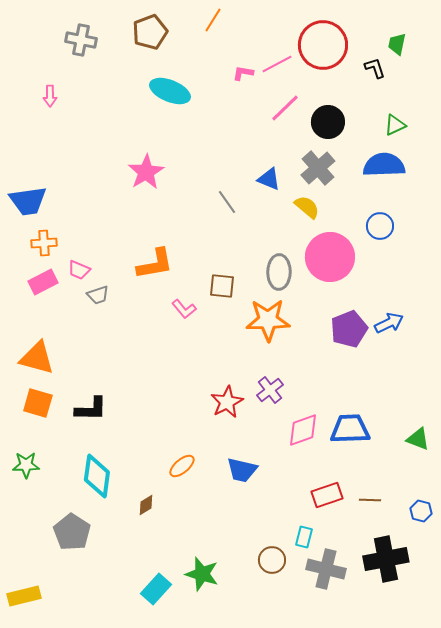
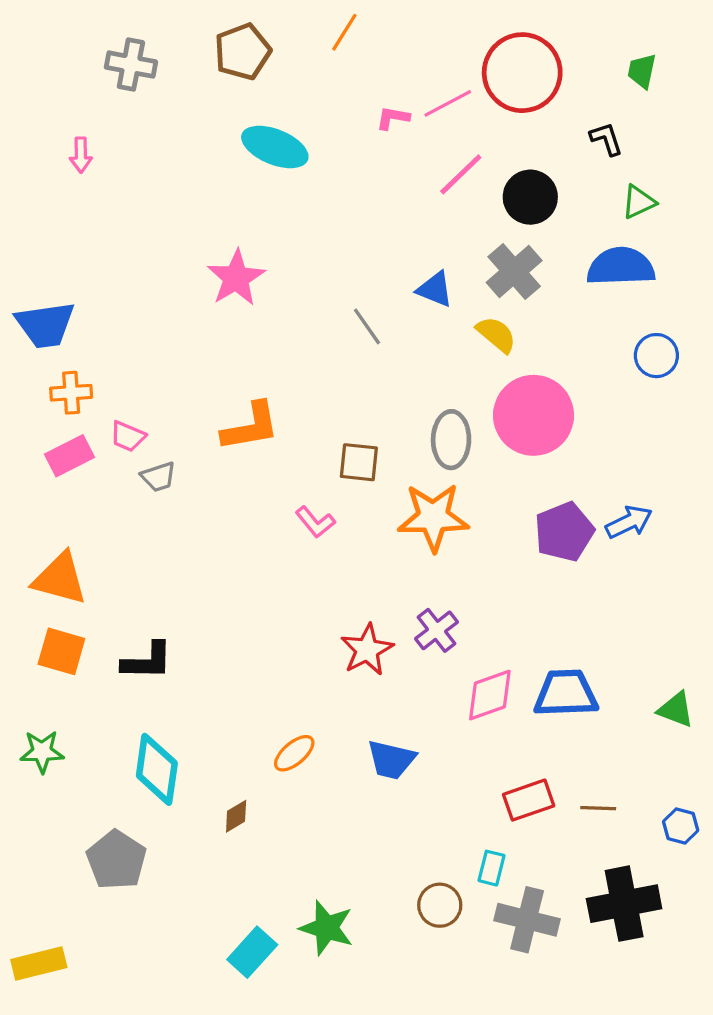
black L-shape: (375, 68) -> (606, 139), moved
blue circle: (380, 226) -> (656, 356), moved
pink L-shape: (184, 309) -> (315, 522), moved

